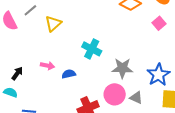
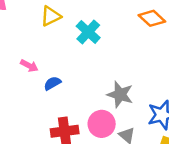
cyan cross: (92, 49) -> (88, 32), moved
blue semicircle: (69, 74) -> (52, 83), turned -32

